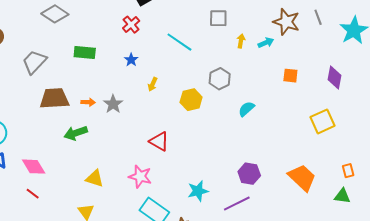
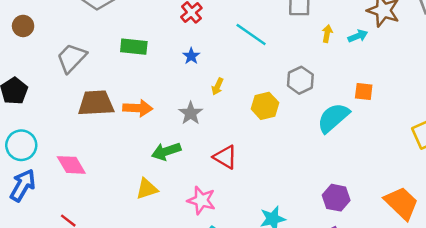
orange square: (290, 76) -> (364, 91), moved
orange arrow: (88, 102) -> (138, 108), size x1.6
gray star: (113, 104) -> (191, 113), moved
cyan semicircle: (246, 109) -> (333, 118), size x1.6
green arrow: (76, 133) -> (166, 151), moved
pink diamond: (34, 167) -> (71, 165), moved
yellow triangle: (95, 178) -> (147, 189), moved, turned -36

